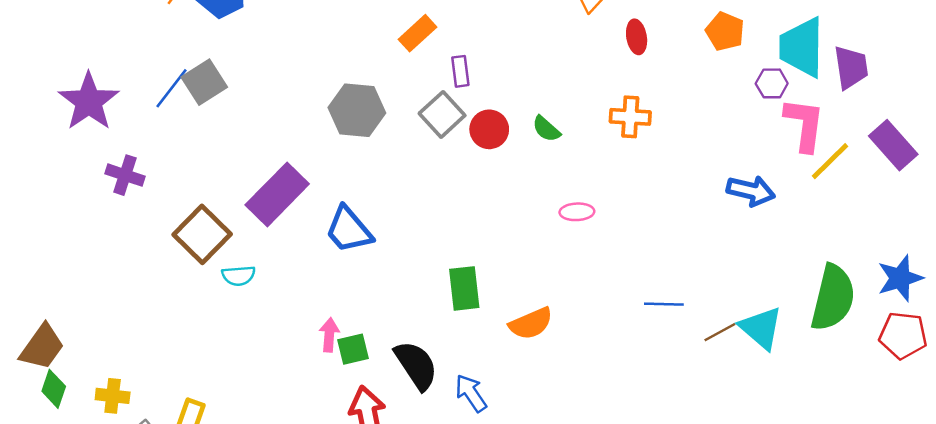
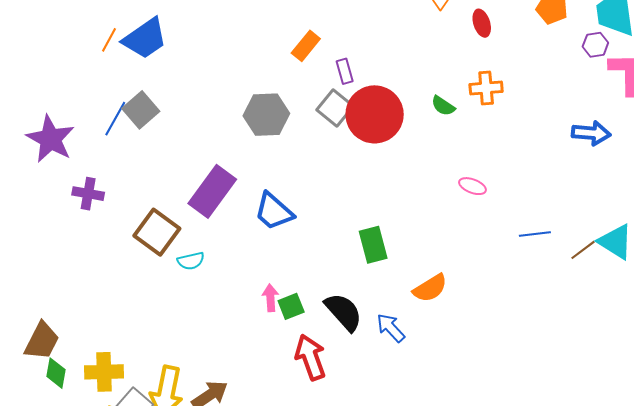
red circle: (489, 129) -> (375, 114), size x1.8
green semicircle: (546, 129) -> (443, 106), moved
pink ellipse: (577, 212) -> (473, 186), moved, turned 32
orange semicircle: (531, 323) -> (430, 288), moved
yellow cross: (113, 396) -> (104, 372), size x1.4

